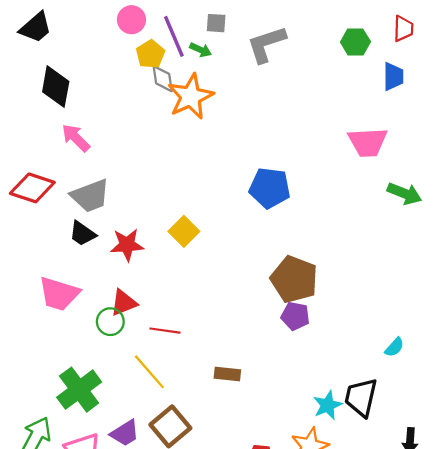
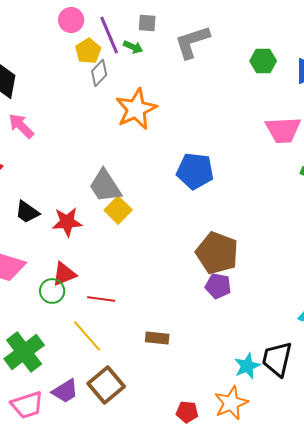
green hexagon: (355, 42) -> (263, 61), moved
gray diamond: (163, 79) -> (99, 73), turned 52
orange star: (191, 97) -> (136, 109), moved
gray trapezoid: (90, 196) -> (105, 186), moved, turned 78

